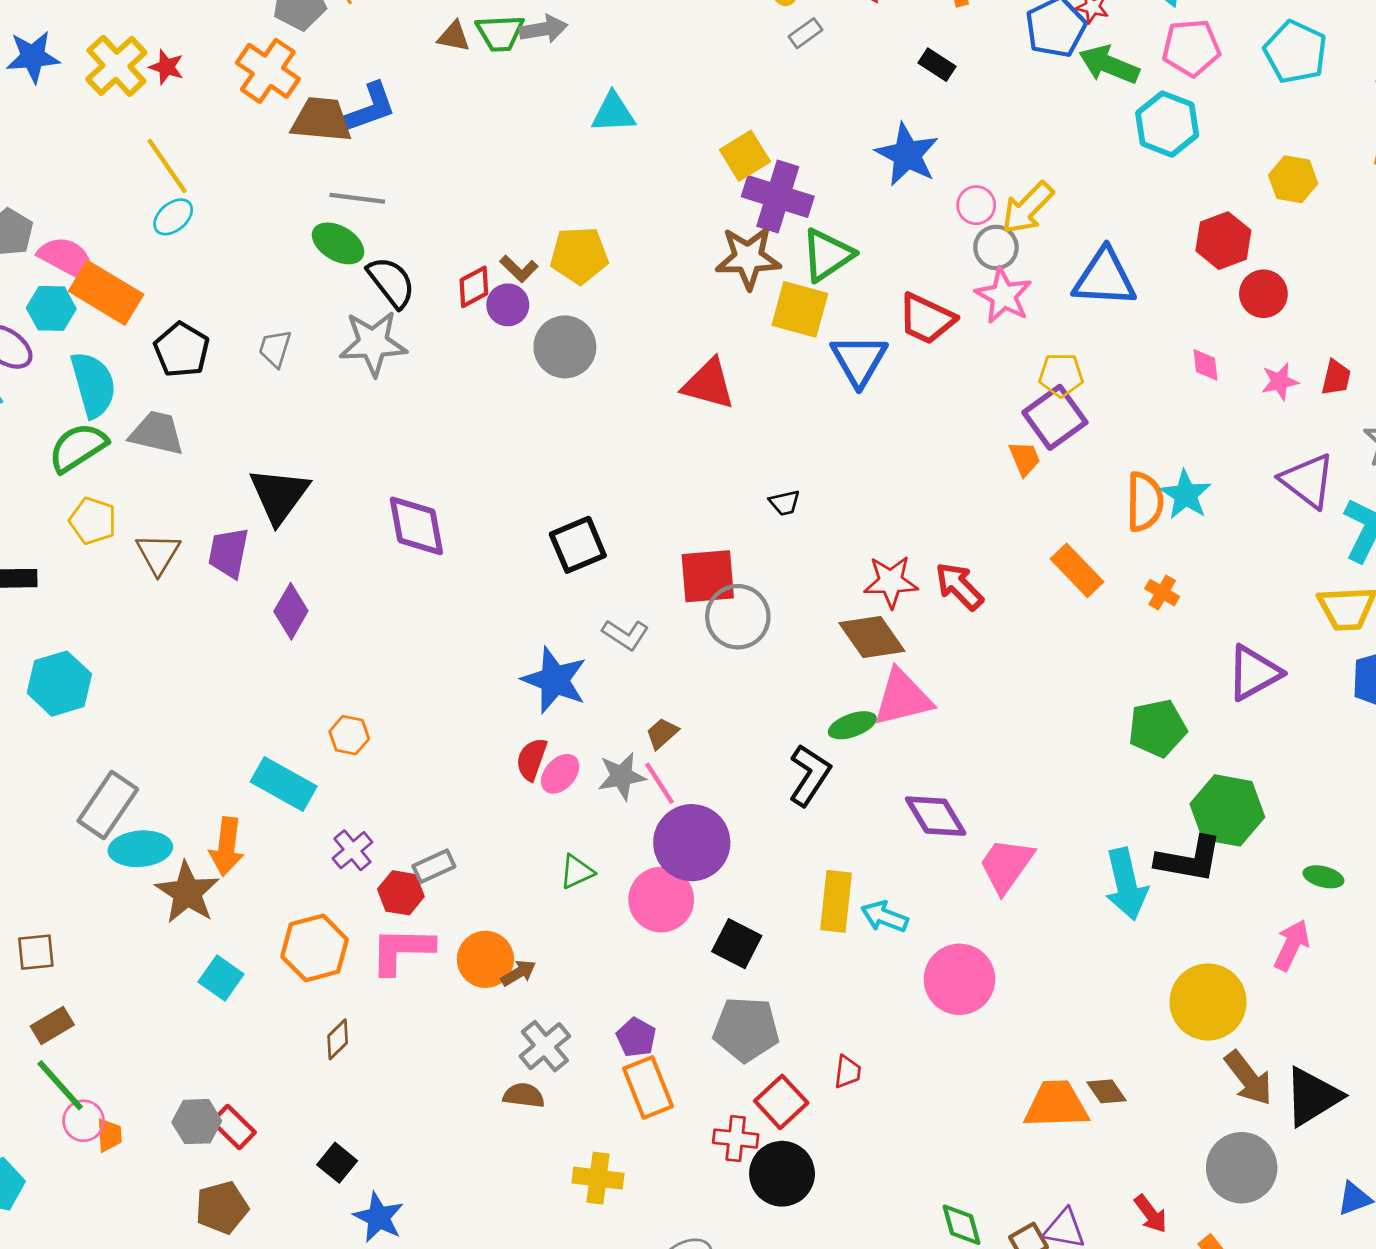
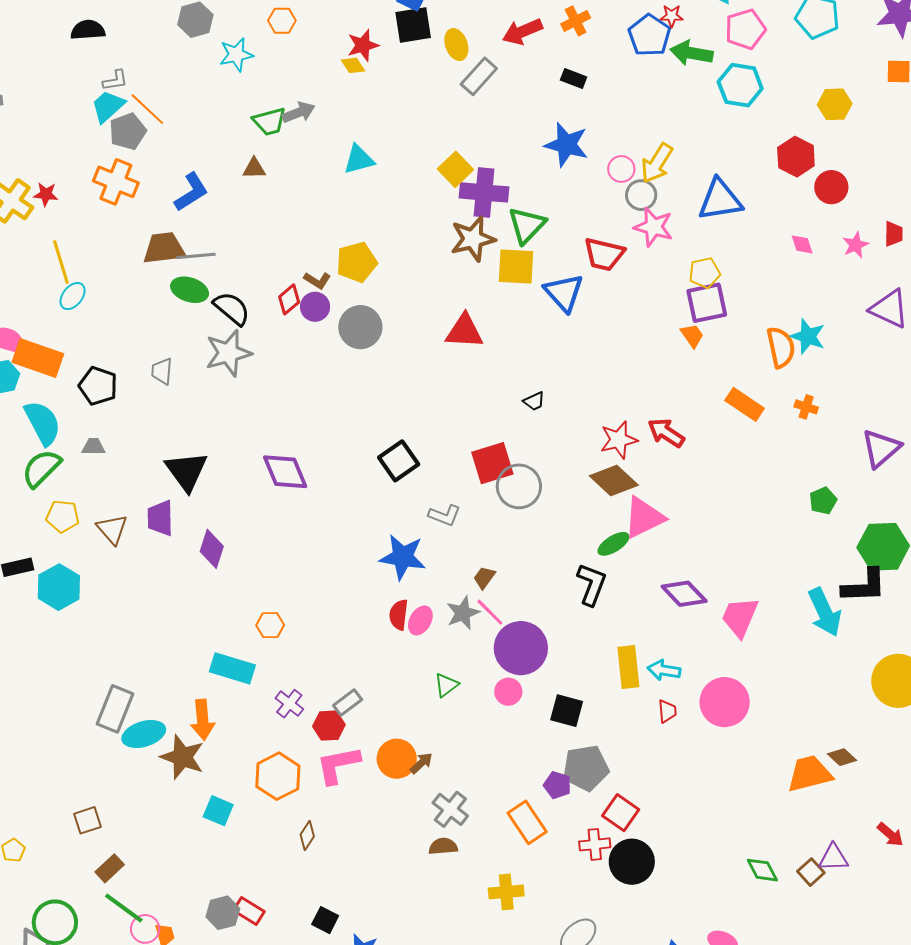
gray rectangle: (806, 33) -> (479, 76), size x1.6
brown triangle: (454, 37) -> (254, 168), moved
brown trapezoid: (321, 120) -> (164, 248), moved
yellow line: (167, 166) -> (61, 262), turned 30
purple square: (1055, 417) -> (707, 303), turned 36
gray trapezoid: (157, 433) -> (93, 447), size x0.6
cyan hexagon: (59, 684) -> (59, 587), moved
green pentagon: (1157, 728) -> (823, 501), size x0.7
pink circle: (661, 900) -> (508, 692), size x0.6
purple pentagon: (636, 1037) -> (557, 785), moved
red trapezoid: (848, 1072) -> (667, 711), moved

